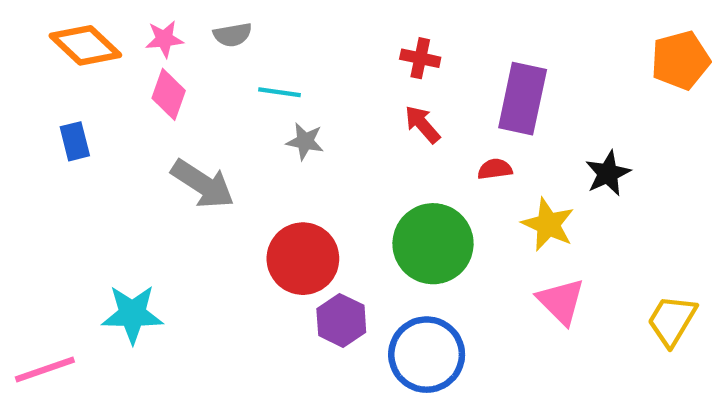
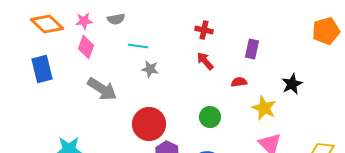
purple rectangle: (523, 99) -> (252, 49), size x0.6
blue rectangle: (75, 141) -> (42, 69), size x1.5
green circle: (433, 244) -> (210, 117), size x0.6

